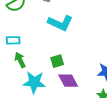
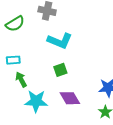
green square: (57, 61) -> (60, 70), moved

